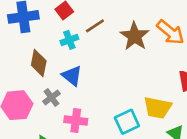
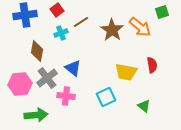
blue triangle: (72, 76) -> (73, 68), moved
gray cross: (51, 97) -> (47, 78), size x1.5
yellow trapezoid: (158, 108) -> (126, 72), moved

